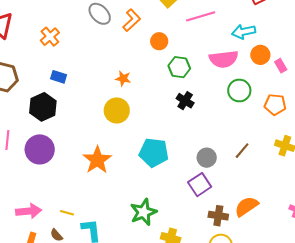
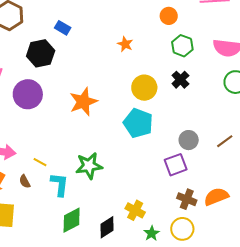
yellow circle: (117, 110) -> (144, 88), moved
orange star: (97, 160) -> (83, 102), moved
green star: (143, 212) -> (89, 166), moved

